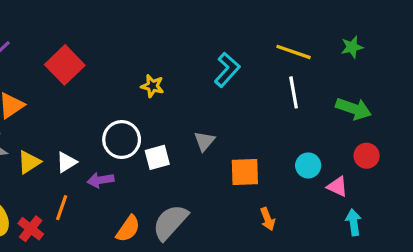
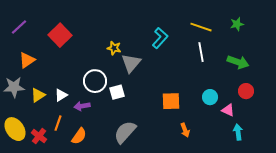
gray triangle: (204, 141) -> (131, 63), moved, size x1.5
orange semicircle: (128, 229) -> (79, 136), moved

